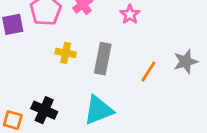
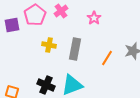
black cross: (44, 110) -> (46, 85), moved

